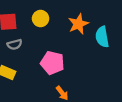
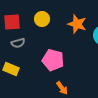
orange star: (78, 24) -> (77, 24), turned -30

